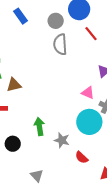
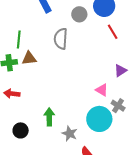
gray semicircle: (60, 44) -> (61, 39), moved
brown triangle: (14, 85) -> (29, 58), moved

